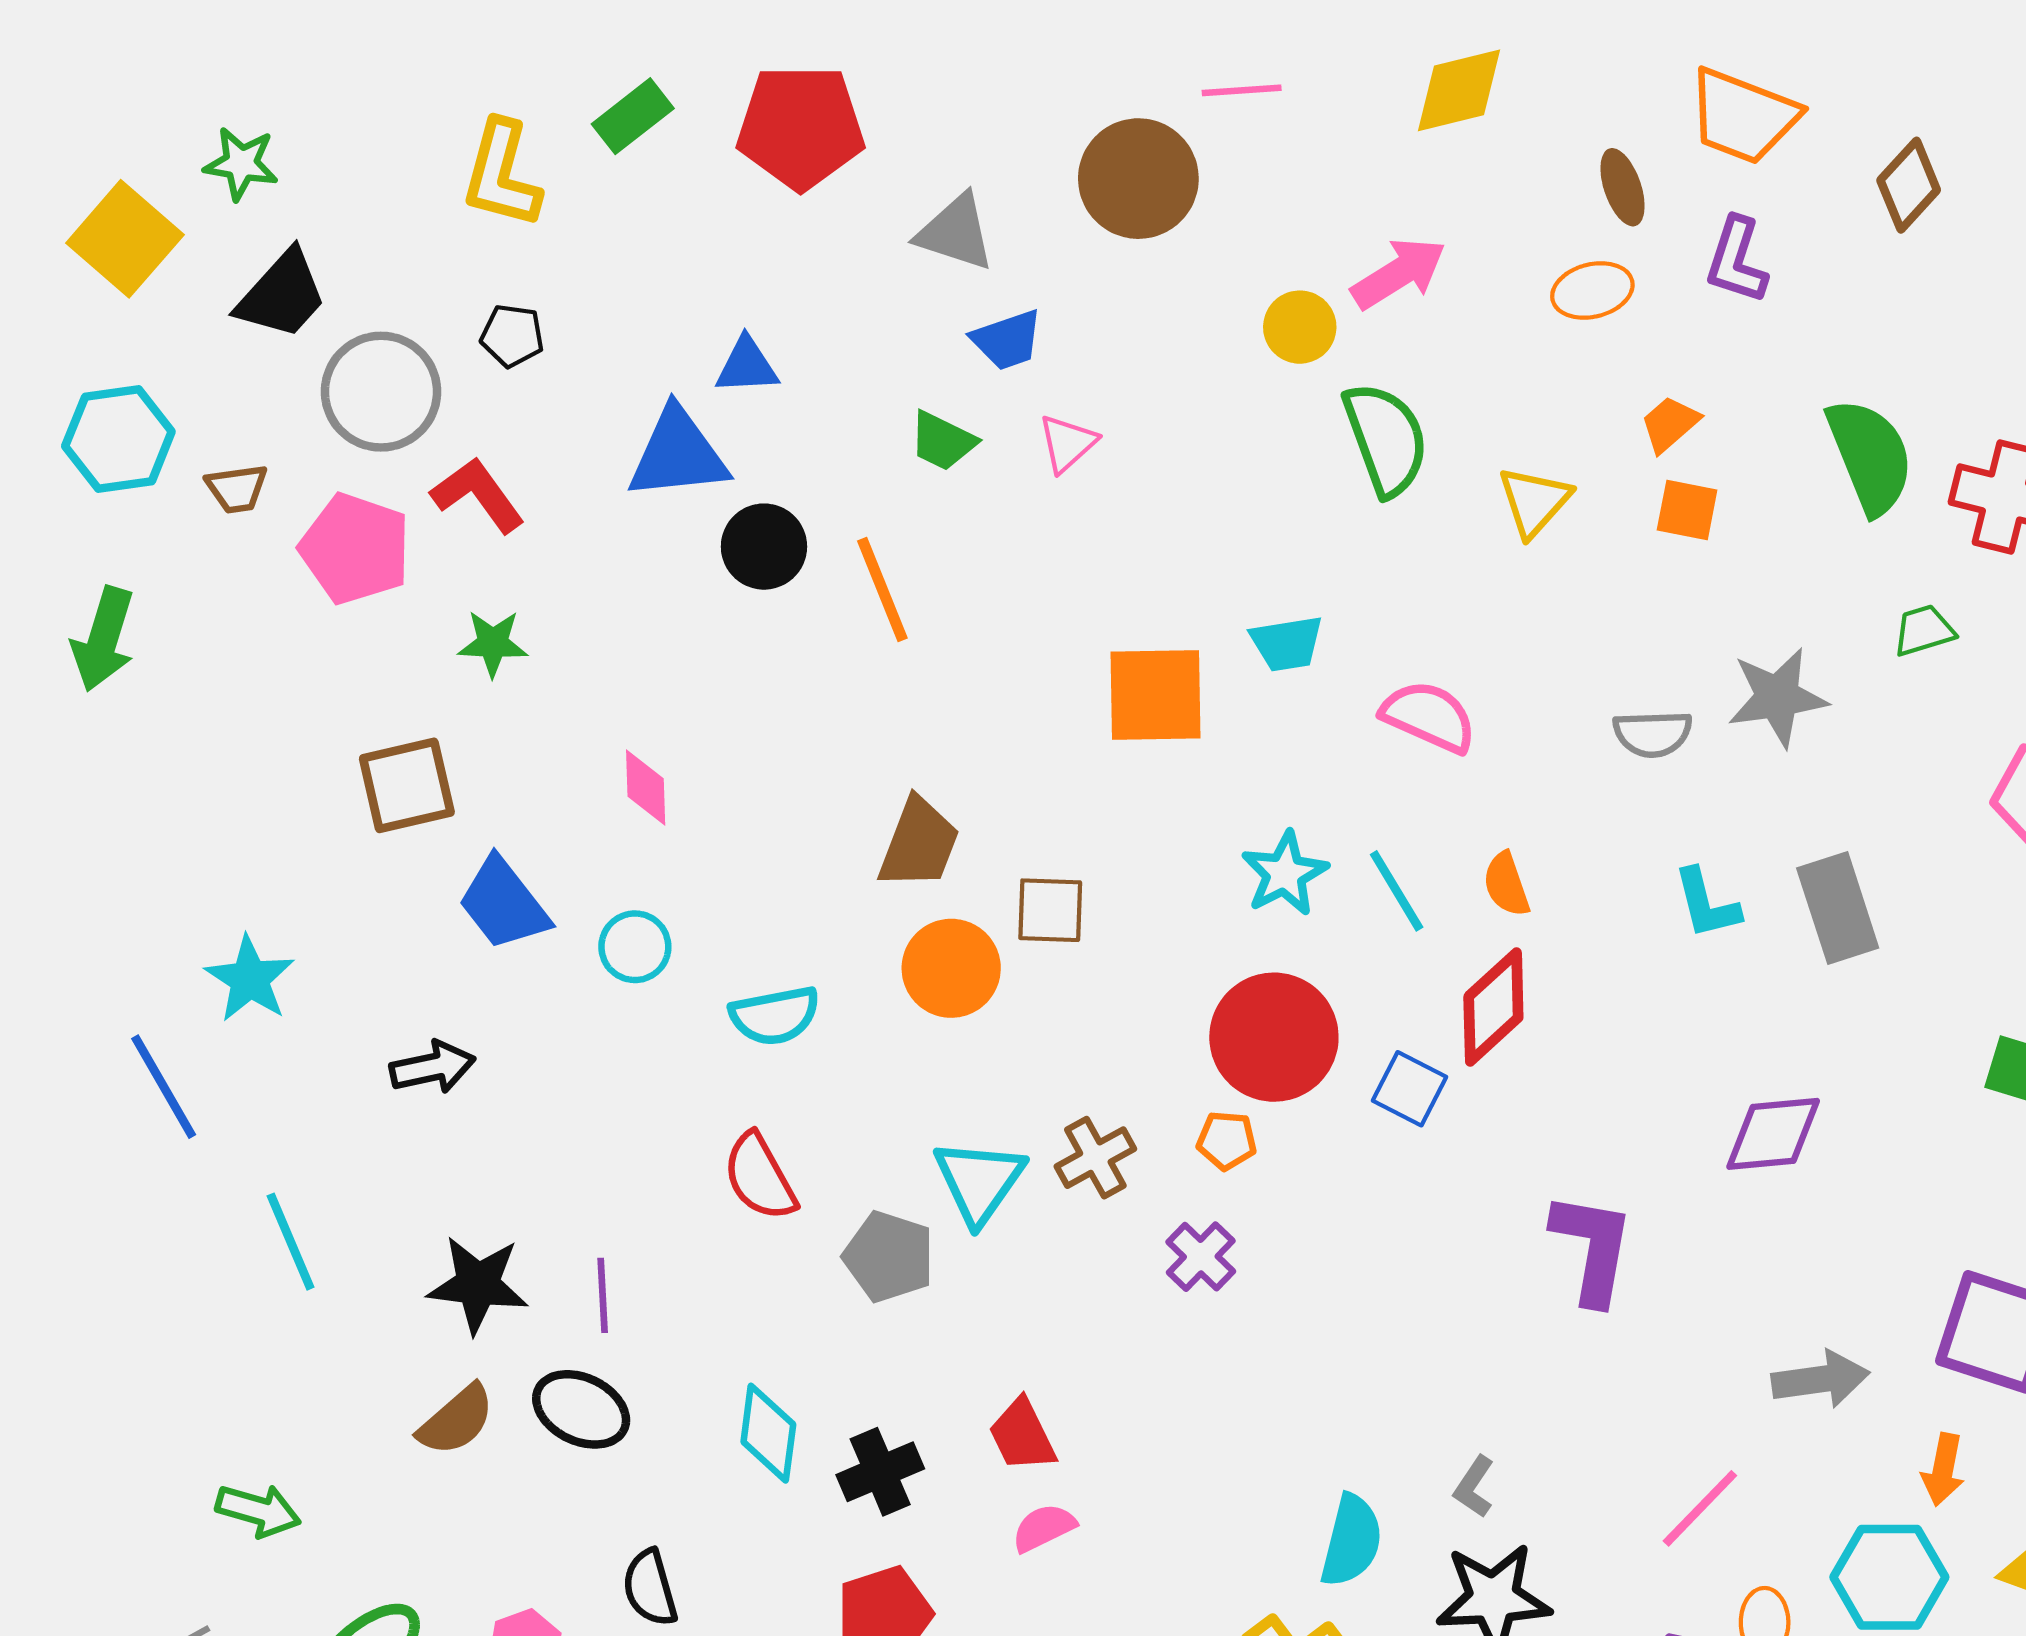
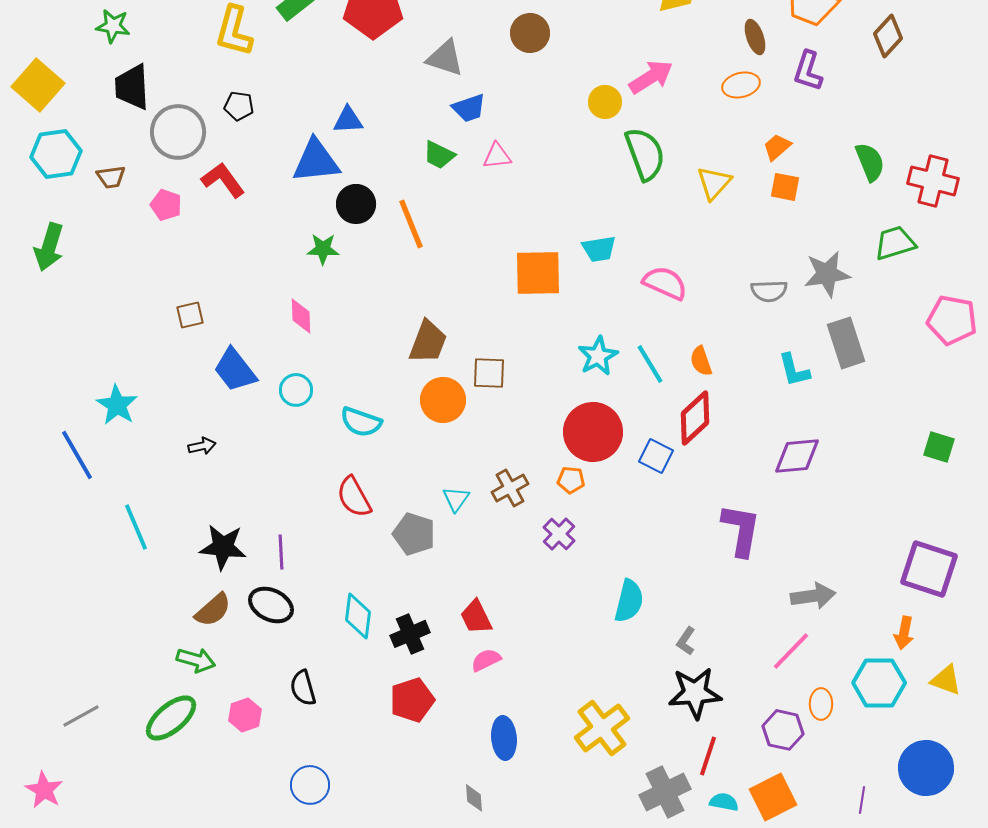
brown circle: (1138, 179) -> (530, 33), size x0.7
yellow square: (125, 239) -> (38, 85), moved
black trapezoid: (282, 295) -> (132, 87), turned 135
pink triangle: (1067, 443) -> (497, 156), turned 36
green semicircle: (1870, 456) -> (870, 162), size x0.7
pink pentagon: (355, 549) -> (166, 205), size x0.6
green trapezoid: (1924, 630) -> (895, 243), size x1.4
green star: (493, 643) -> (323, 249), moved
brown square: (407, 785) -> (190, 315), size x0.6
gray rectangle: (1838, 908) -> (846, 343), moved
cyan semicircle: (775, 1016) -> (361, 422), turned 30
black arrow: (433, 1067) -> (202, 446), size x0.7
purple diamond: (1773, 1134) -> (797, 456), moved
cyan triangle: (979, 1181) -> (456, 499), size x0.6
gray arrow: (1820, 1379) -> (813, 596), moved
green arrow: (258, 1511) -> (196, 660), moved
cyan semicircle: (1351, 1541) -> (629, 601), moved

